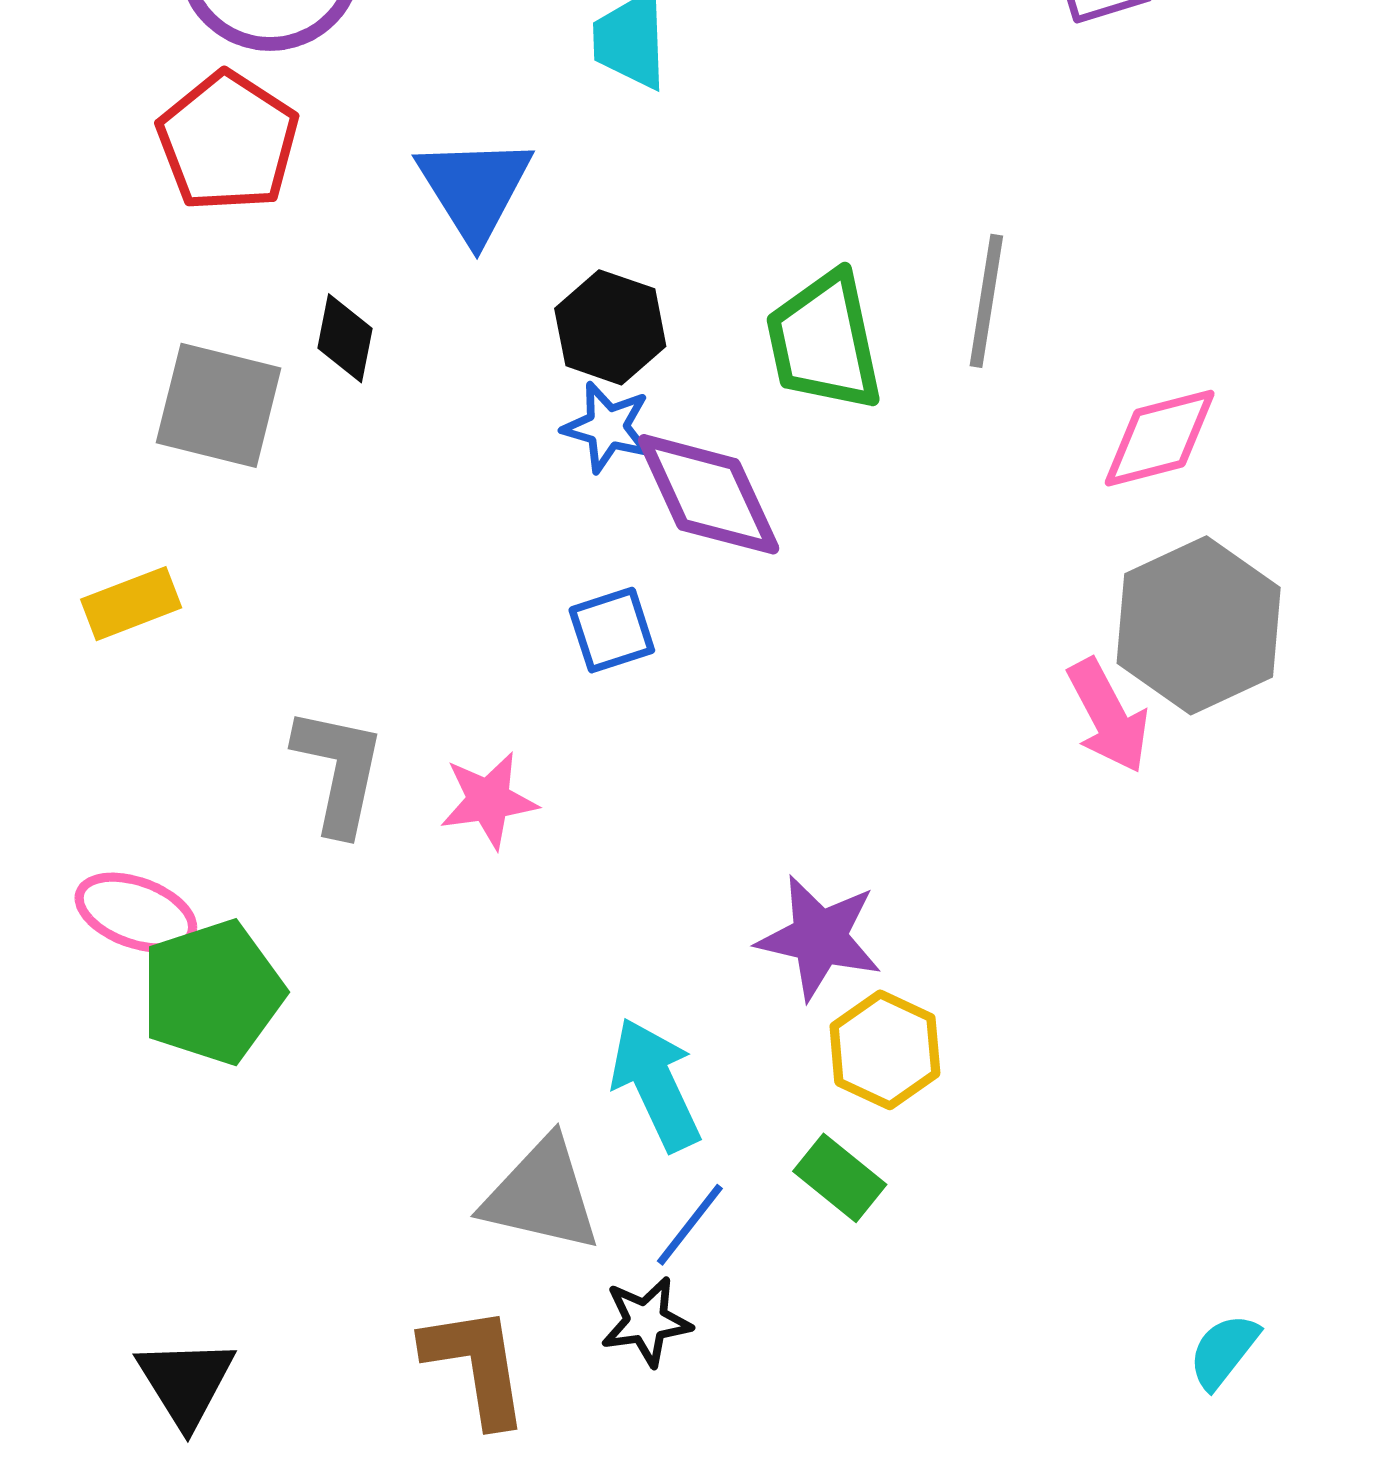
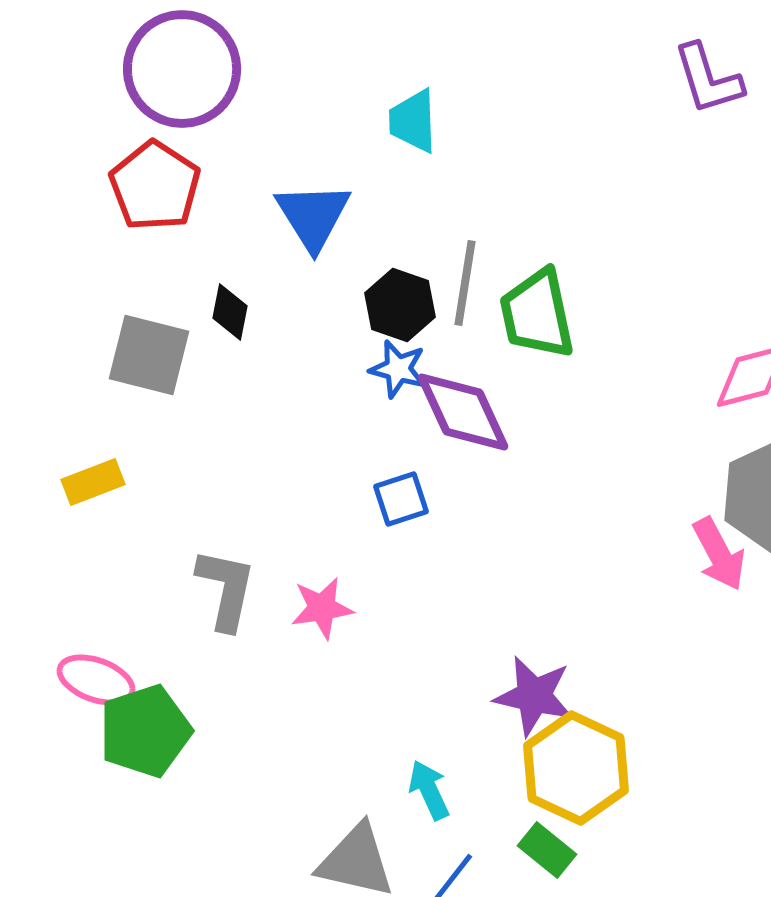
gray line: (986, 301) -> (465, 283), moved
yellow hexagon: (885, 1050) -> (576, 768), size x1.5
cyan arrow: (656, 1084) -> (429, 790), size x0.7

